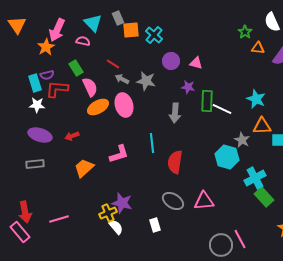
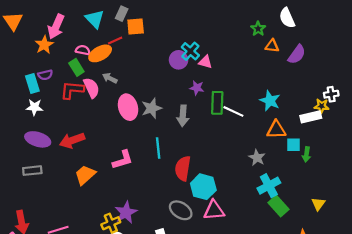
gray rectangle: (118, 18) -> (122, 14), turned 48
cyan cross: (154, 35) -> (190, 51), moved
pink semicircle: (83, 41) -> (83, 50), moved
red line: (113, 64) -> (115, 40), moved, turned -56
gray arrow: (122, 79) -> (110, 78), moved
gray star: (146, 81) -> (152, 108), moved, turned -30
red L-shape: (57, 89) -> (72, 90), moved
orange ellipse: (98, 107) -> (100, 53), moved
red arrow: (72, 136) -> (72, 140), size x1.6
gray star: (242, 140) -> (257, 158), moved
cyan hexagon: (227, 157) -> (203, 187), moved
purple star: (122, 203) -> (126, 212), turned 30

